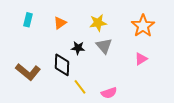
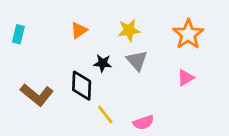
cyan rectangle: (28, 20) -> (18, 34), moved

